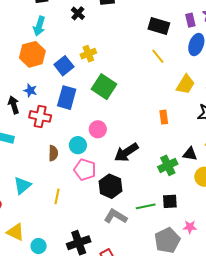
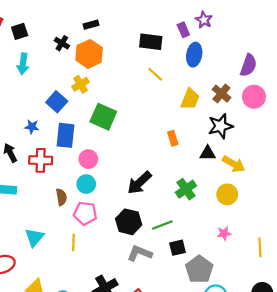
orange hexagon: (32, 54) -> (89, 54), moved
blue star: (30, 90) -> (32, 127), moved
pink circle: (98, 129) -> (88, 159), moved
black triangle: (190, 154) -> (208, 153), moved
pink pentagon: (85, 170) -> (85, 213), moved
black square: (170, 201) -> (178, 248), moved
green line: (146, 206) -> (162, 225), moved
pink star: (190, 227) -> (224, 233), moved

